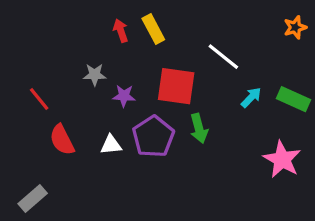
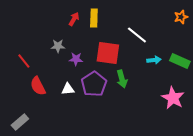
yellow rectangle: (153, 29) -> (94, 18), turned 30
red arrow: (121, 31) -> (74, 19), turned 48
cyan arrow: (251, 97) -> (154, 60), turned 40

